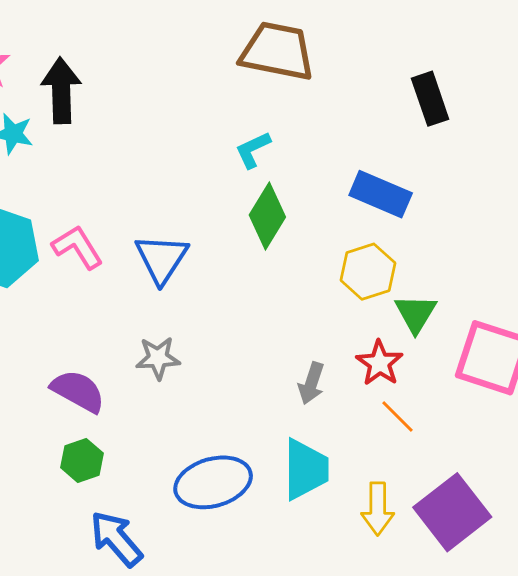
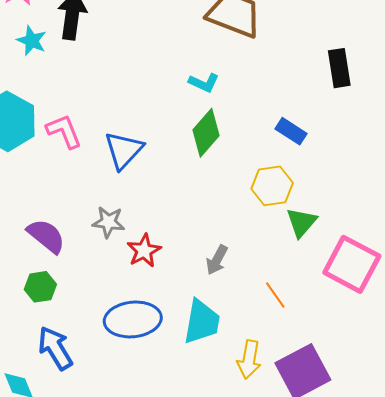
cyan L-shape: (253, 150) -> (204, 83), turned -140
blue rectangle: (381, 194) -> (291, 131), size x0.7
red star: (380, 363) -> (144, 251), moved

